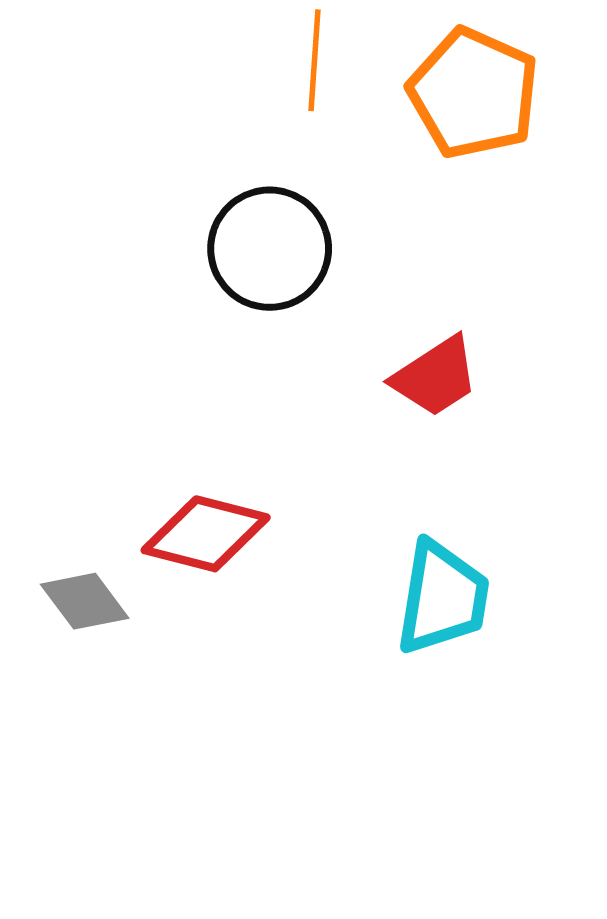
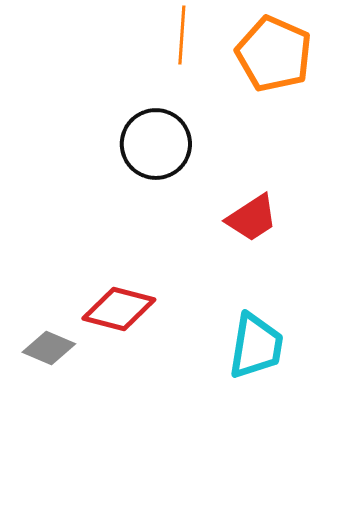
gray diamond: (85, 601) -> (49, 348), turned -30

